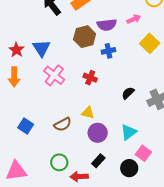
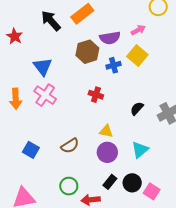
yellow square: (150, 43) -> (137, 56), moved
red star: (16, 50) -> (15, 36), moved
pink cross: (54, 75) -> (45, 95), moved
yellow triangle: (88, 113) -> (106, 131), moved
pink square: (143, 153) -> (152, 191), moved
black circle: (129, 168) -> (132, 183), moved

